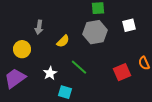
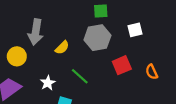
gray arrow: (39, 27) -> (36, 32), size x1.6
red square: (122, 72) -> (122, 65), moved

